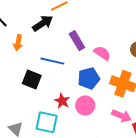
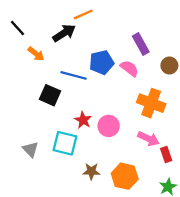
purple rectangle: (77, 41) -> (141, 44), moved
orange arrow: (18, 43) -> (36, 54), turned -63
blue pentagon: (89, 78) -> (102, 62), moved

